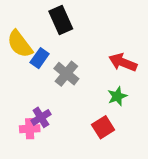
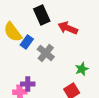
red arrow: (123, 62) -> (68, 28), moved
purple cross: (41, 117) -> (28, 84), turned 32

